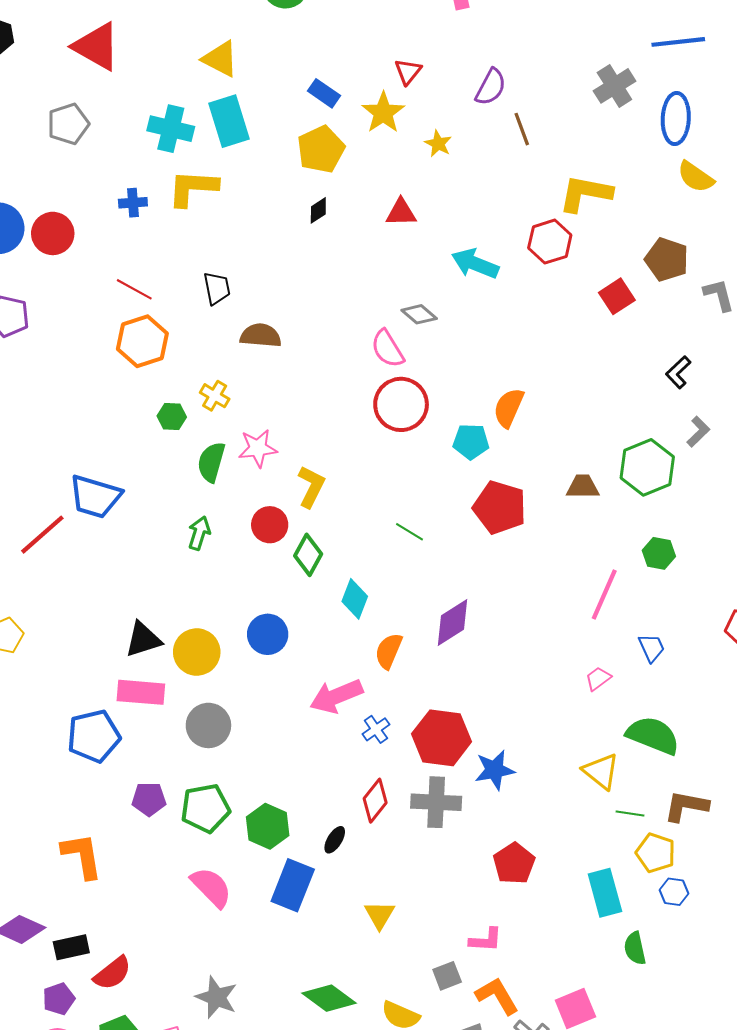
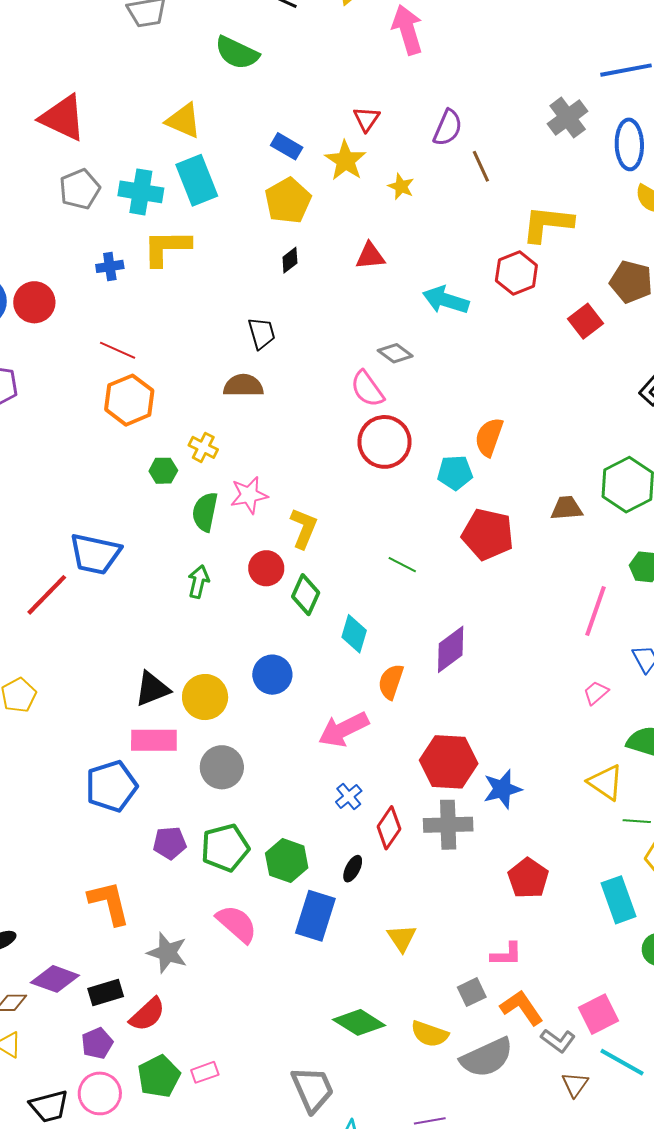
gray pentagon: (68, 124) -> (80, 189), moved
black trapezoid: (217, 288) -> (262, 333), moved
blue cross: (376, 729) -> (349, 796), moved
gray star: (216, 997) -> (167, 953), moved

